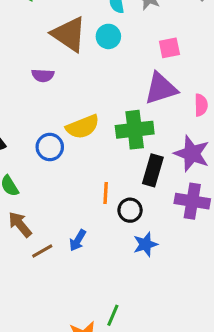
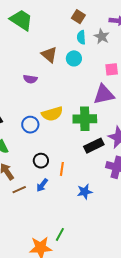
brown triangle: (69, 34) -> (49, 55), size x0.7
black rectangle: (153, 170) -> (94, 146), turned 42
orange line: (106, 193) -> (62, 169), moved
black circle: (130, 210) -> (41, 161), moved

